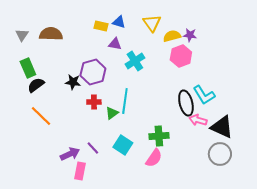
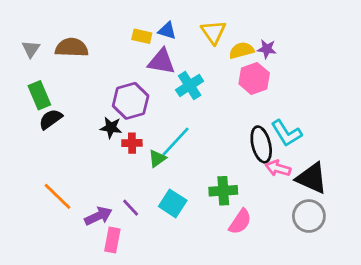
purple triangle: (115, 44) -> (161, 62), size x1.5
black star: (73, 82) -> (111, 128), moved
cyan line: (125, 101) -> (176, 142), turned 35
orange line: (41, 116) -> (58, 196), moved
pink semicircle: (154, 158) -> (240, 222), moved

